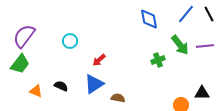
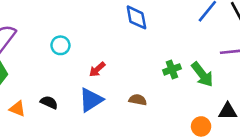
blue diamond: (149, 19) -> (136, 17), moved
green arrow: (180, 45) -> (202, 74), moved
brown semicircle: (118, 98) -> (138, 100), moved

